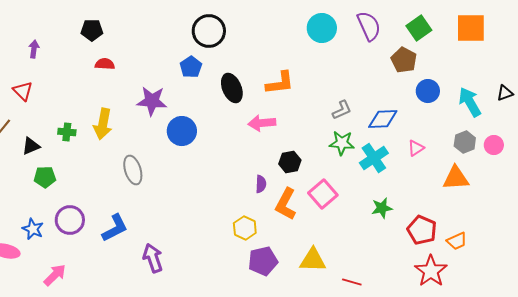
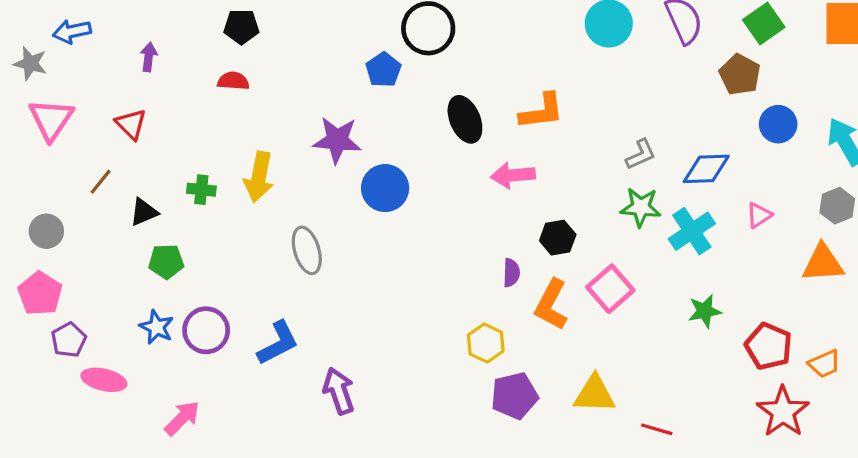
red semicircle: (105, 64) -> (233, 81), moved
blue pentagon: (191, 67) -> (383, 70), moved
blue star: (33, 229) -> (157, 327), moved

